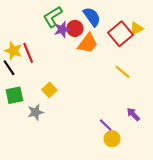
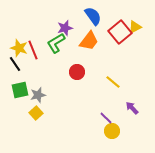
green L-shape: (53, 17) -> (56, 43), moved
red circle: (75, 28) -> (77, 72), moved
yellow line: (123, 72) -> (113, 82), moved
yellow square: (49, 90) -> (36, 113), moved
gray star: (36, 112) -> (38, 95), moved

